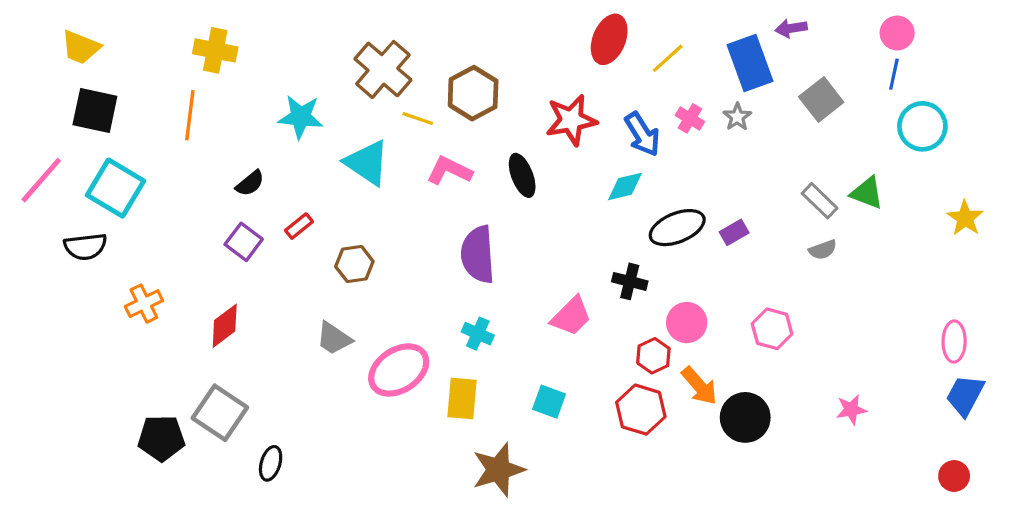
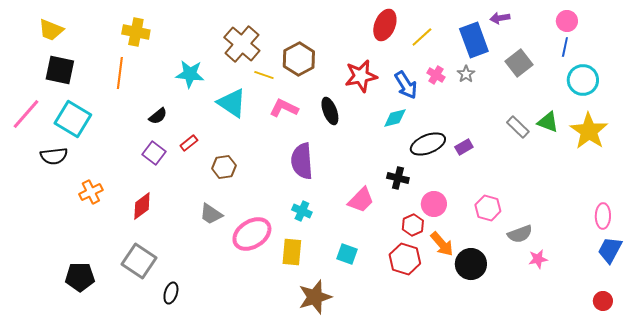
yellow star: (965, 218) -> (589, 131), moved, size x1.6
gray semicircle: (823, 250) -> (520, 234), moved, size x1.4
black pentagon: (161, 438) -> (80, 277), moved

